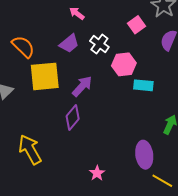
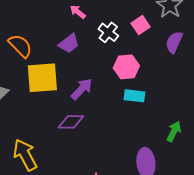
white cross: (99, 44) -> (108, 32), moved
cyan rectangle: (143, 85) -> (134, 96), moved
purple diamond: (73, 118) -> (71, 122), turned 50

